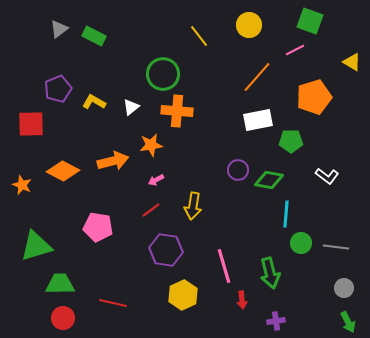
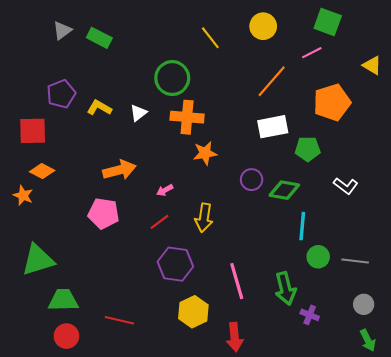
orange star: (151, 145) -> (205, 153), moved
orange diamond: (63, 171) -> (42, 171), moved, size x0.7
pink pentagon: (98, 227) -> (103, 213), moved
red arrow: (242, 300) -> (235, 337), moved, size x1.5
purple cross: (276, 321) -> (310, 315), moved, turned 30

